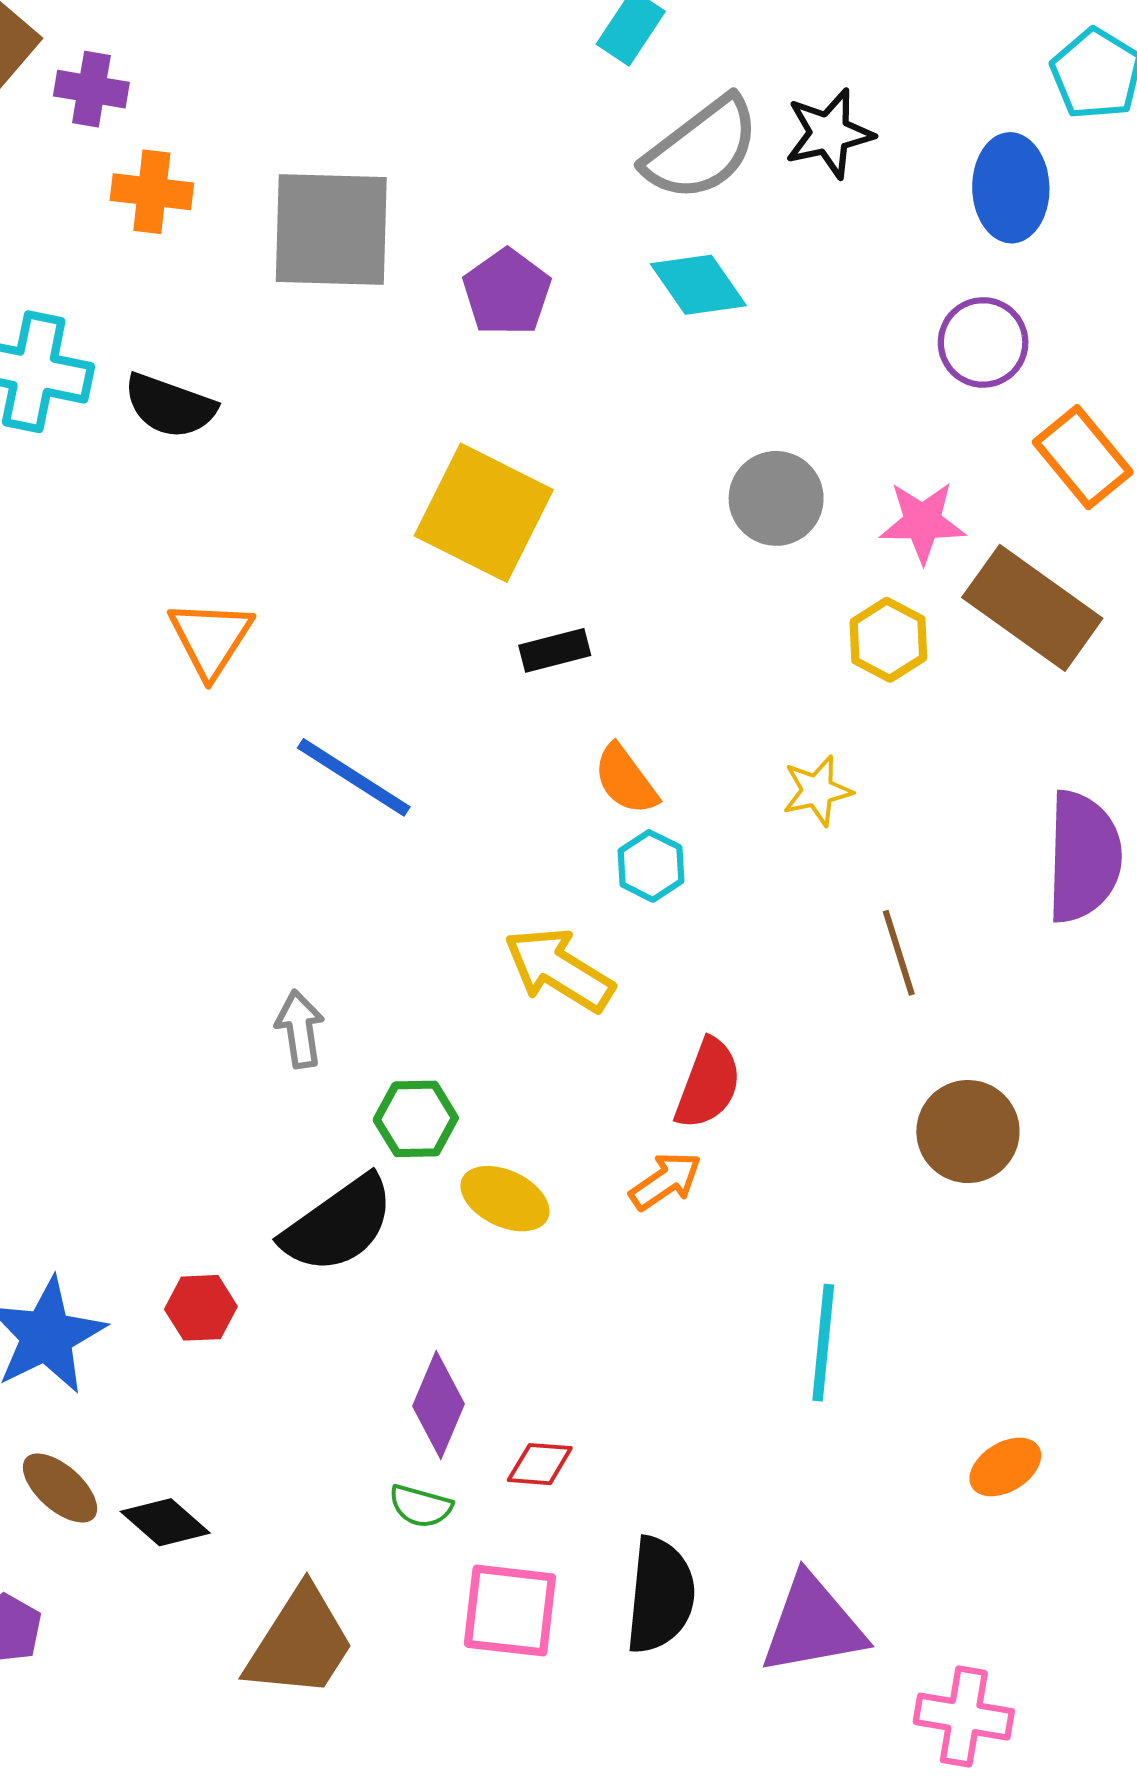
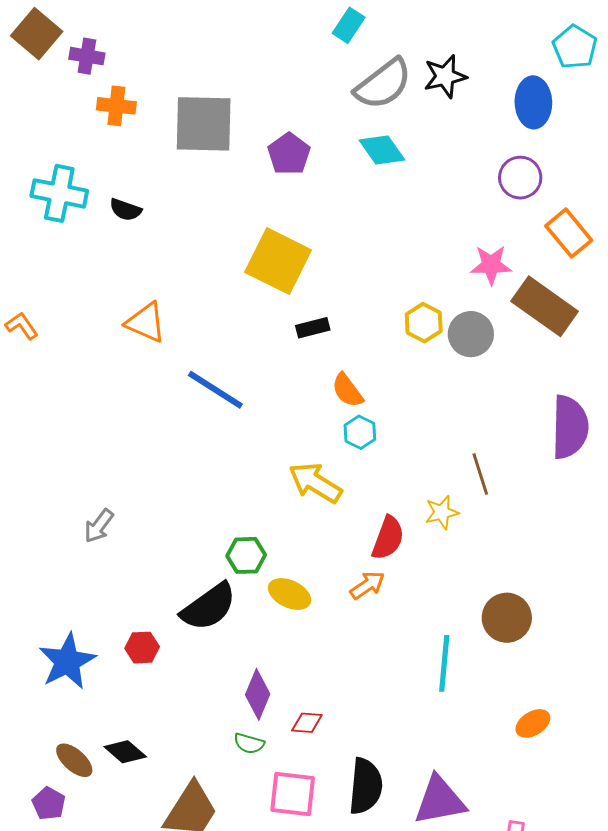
black semicircle: (170, 406) -> (126, 210), size x0.7
gray circle: (776, 498) -> (471, 334), moved
orange triangle: (211, 638) -> (146, 322), turned -39
yellow hexagon: (888, 640) -> (424, 323), moved
yellow star: (817, 791) -> (442, 512), moved
gray arrow: (300, 1029) -> (99, 526), moved, turned -135
brown circle: (968, 1132) -> (507, 618), moved
brown ellipse: (60, 1488) -> (74, 760), moved

